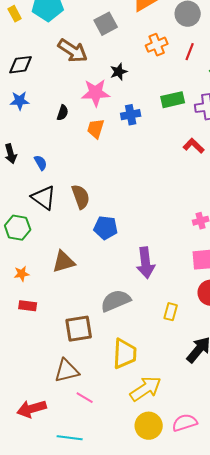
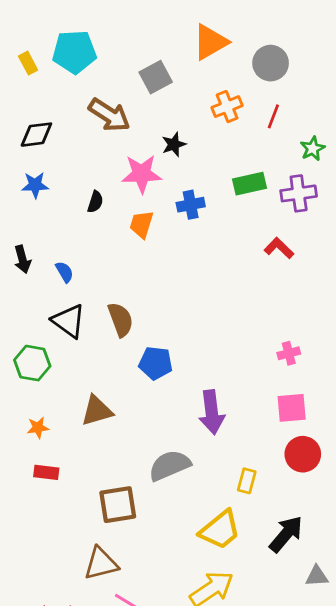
yellow trapezoid: (125, 354) -> (220, 530), moved, turned 48

